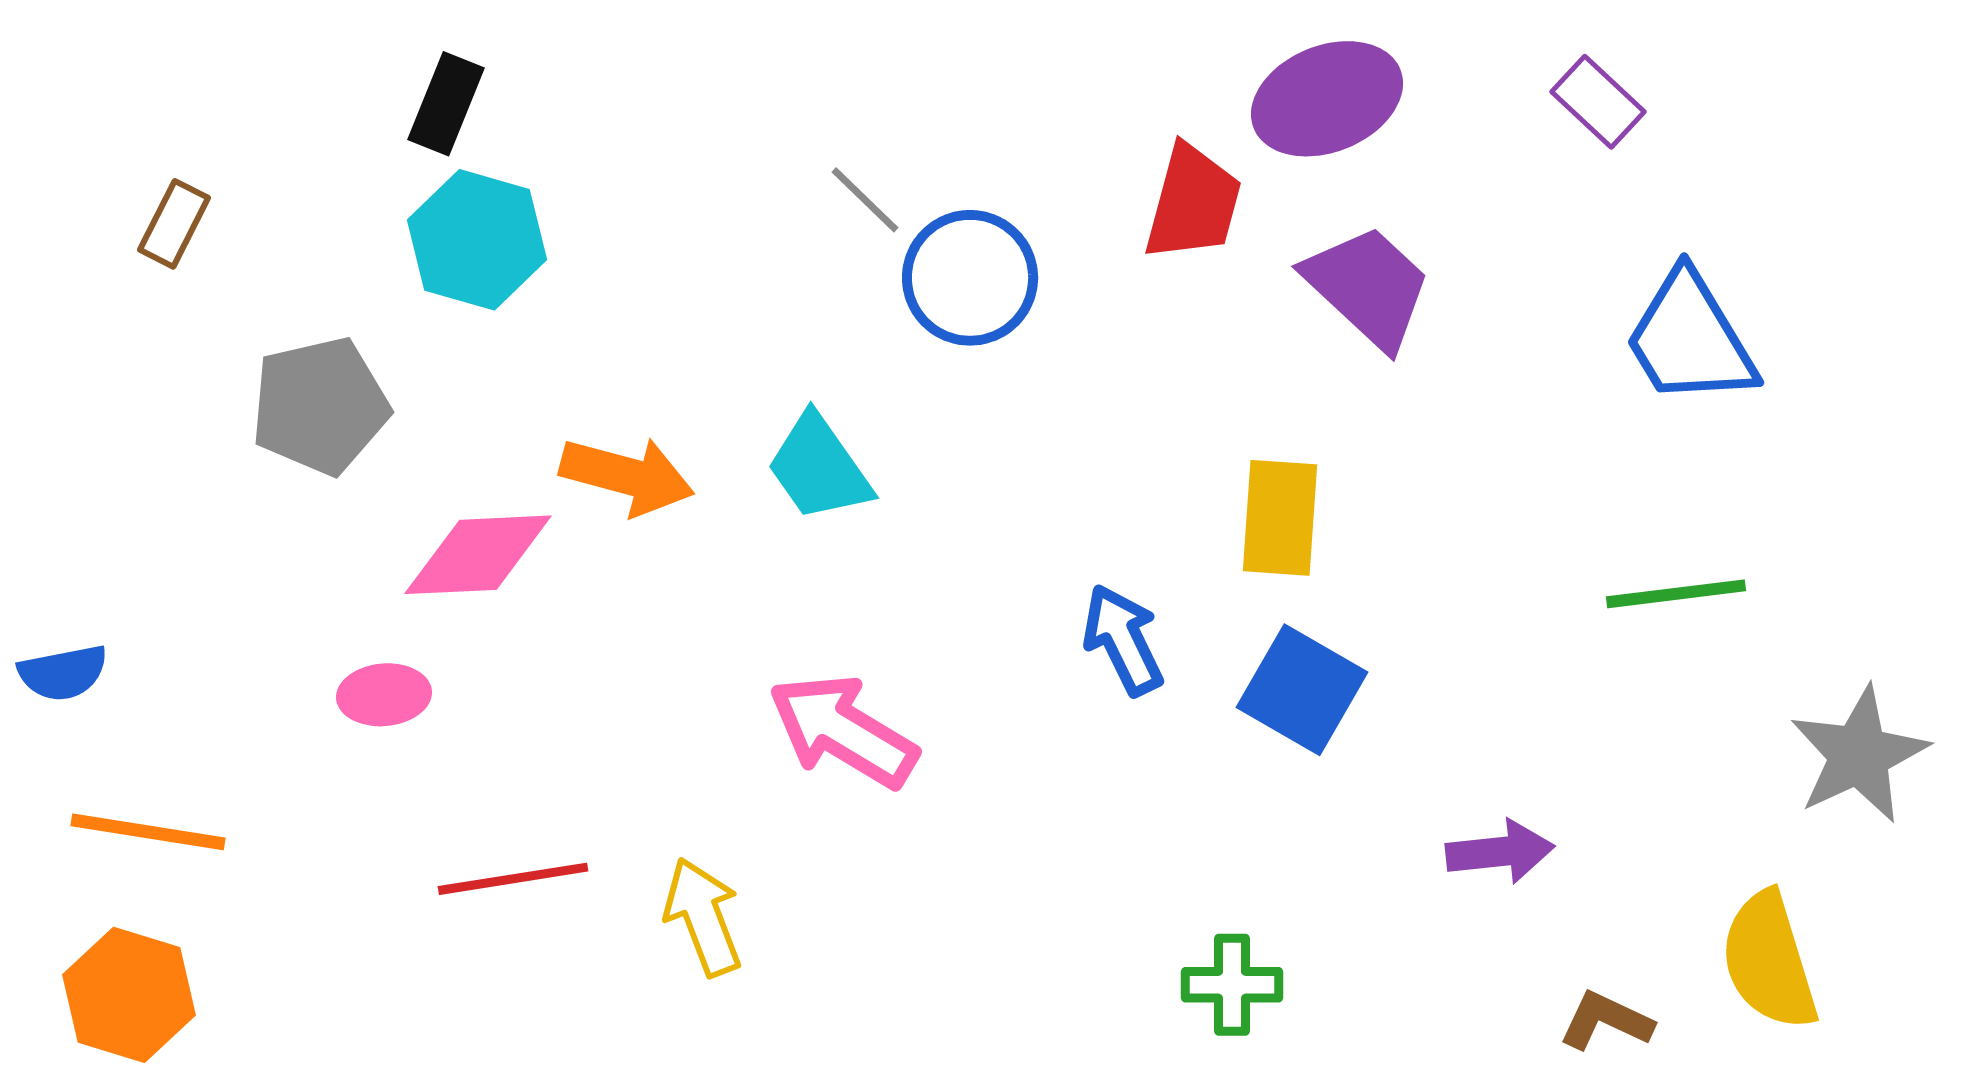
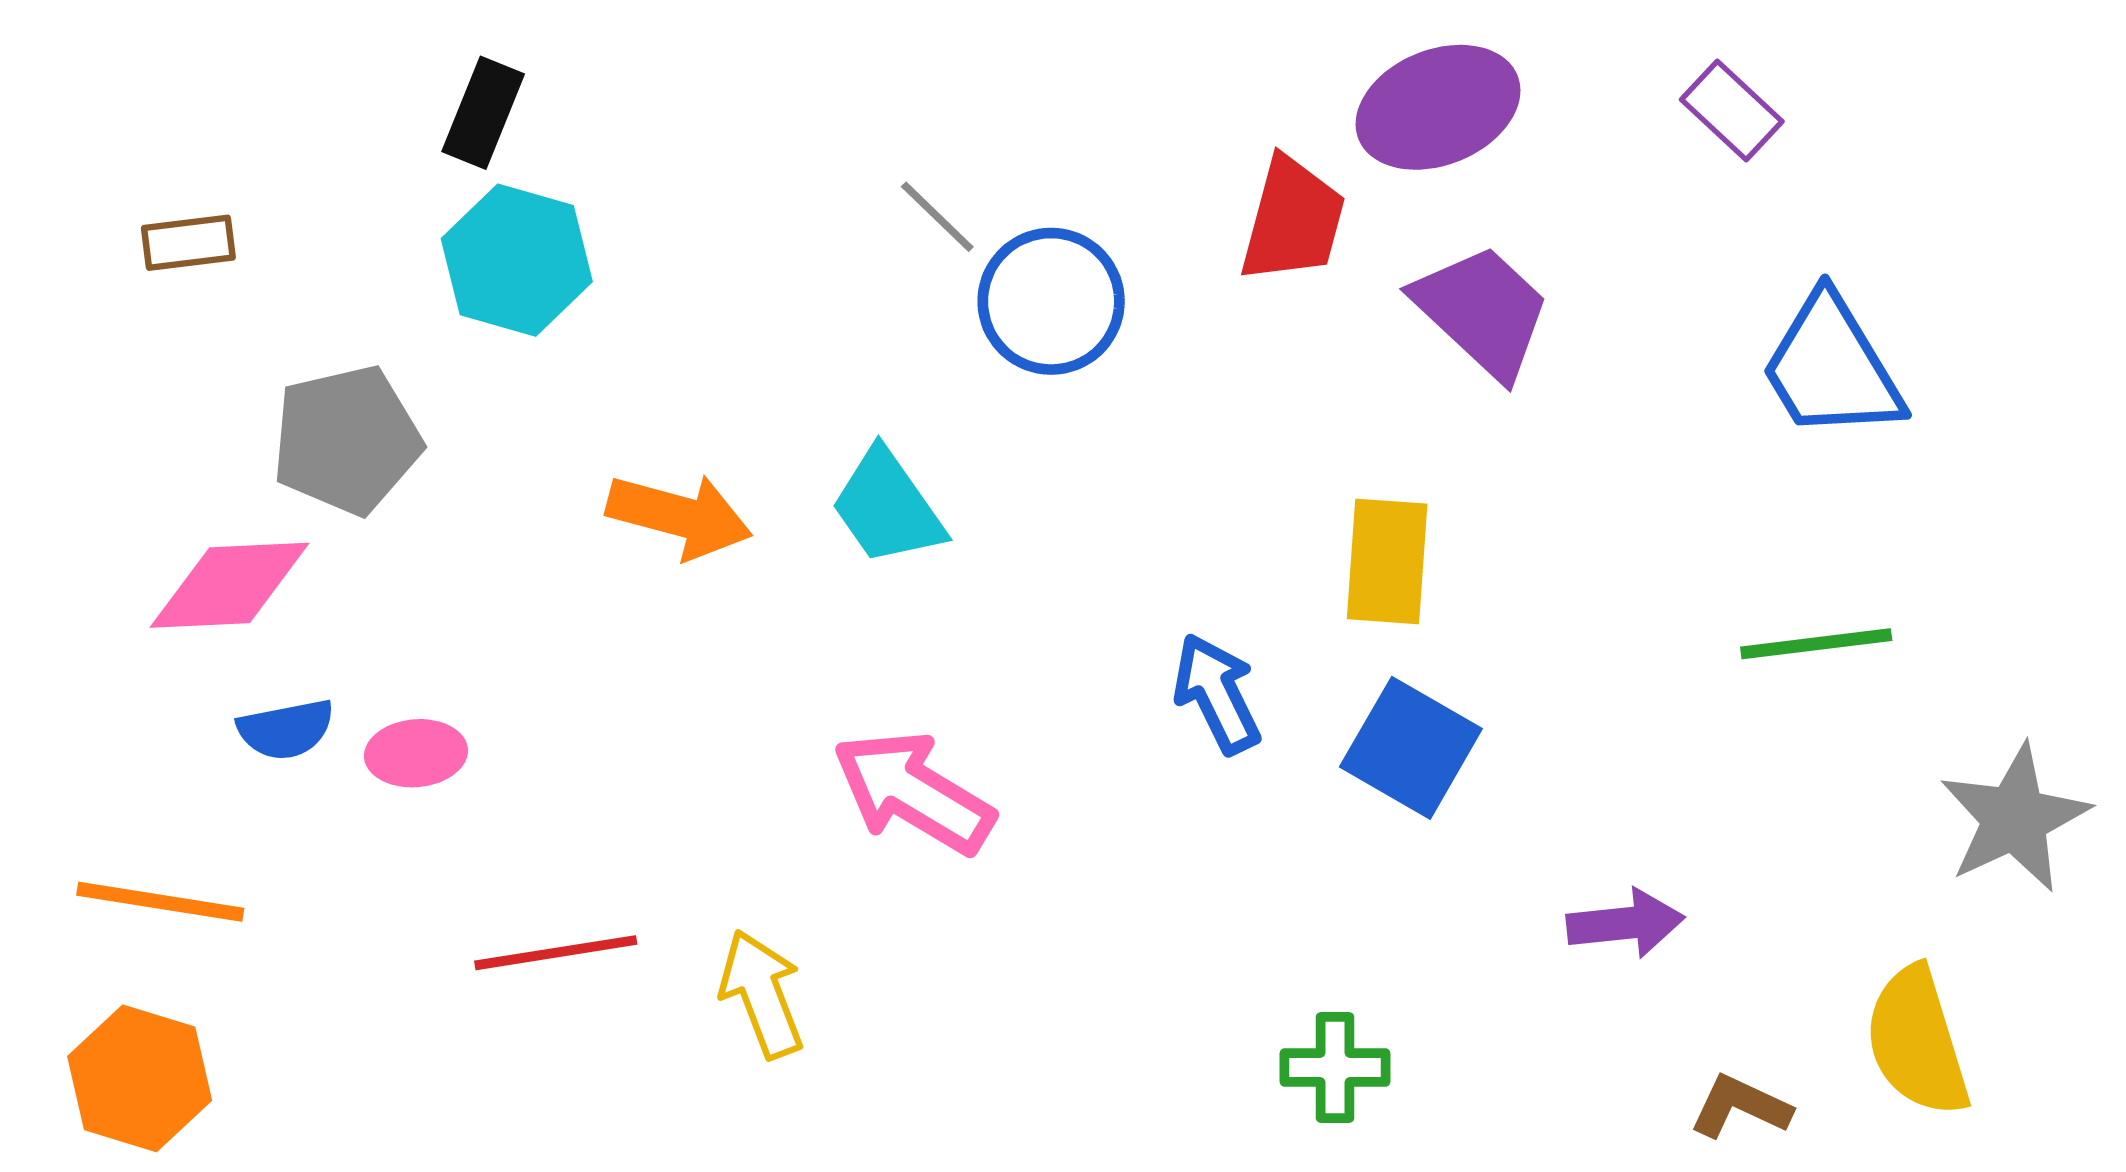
brown rectangle: (174, 224) -> (188, 243), turned 56
pink diamond: (478, 555) -> (230, 585), moved
blue semicircle: (63, 673) -> (286, 729), moved

